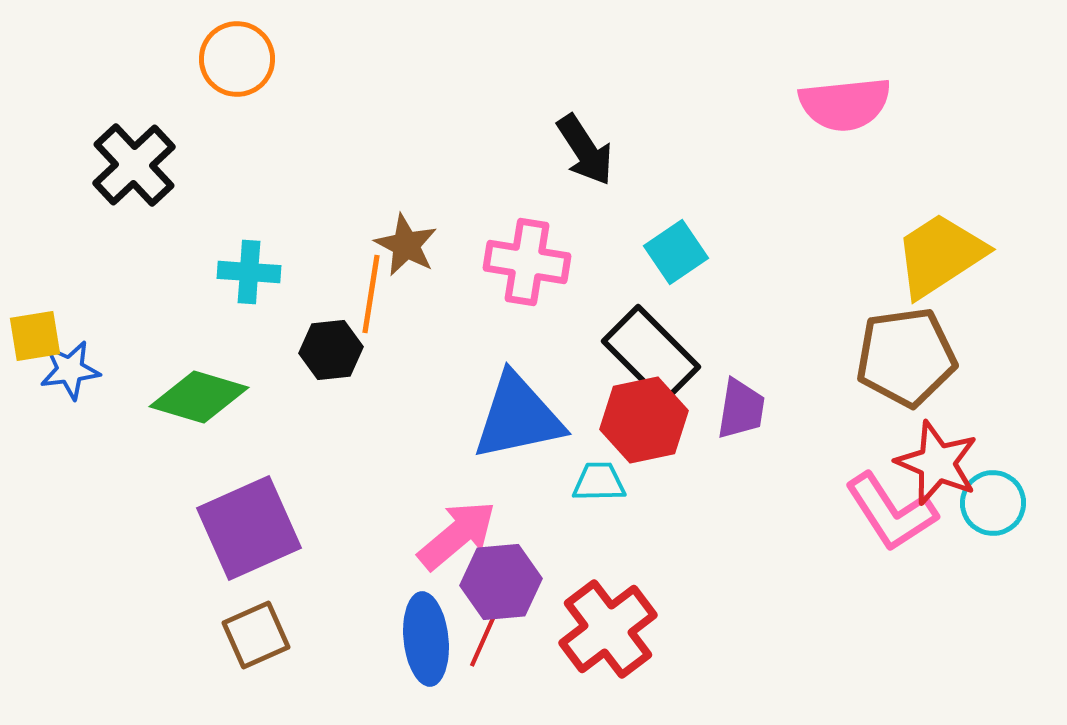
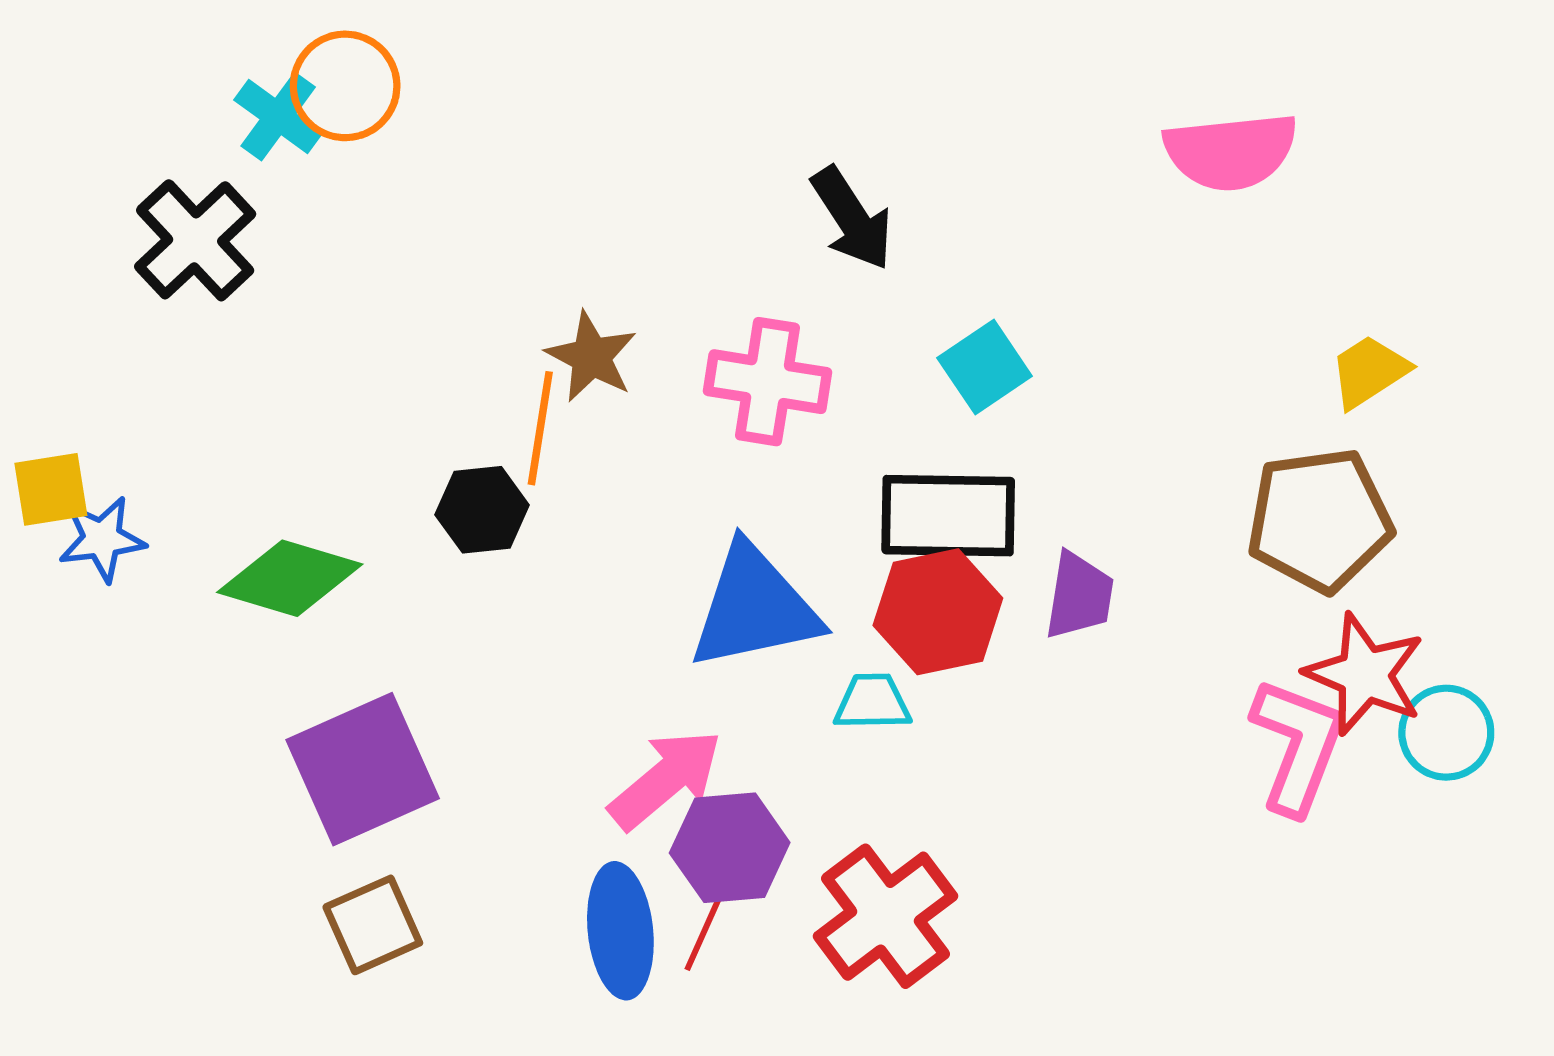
yellow trapezoid: (940, 255) -> (1369, 371), size x0.6
cyan cross: (249, 272) -> (278, 117), moved, turned 32
black rectangle: (651, 354) -> (948, 516), turned -44
pink L-shape: (891, 512) -> (1298, 746), turned -126

